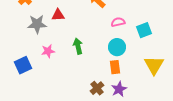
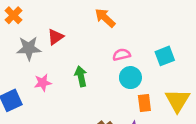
red triangle: (58, 15) -> (55, 37), turned -32
pink semicircle: (118, 22) -> (122, 55), moved
orange rectangle: (115, 67) -> (144, 103), moved

